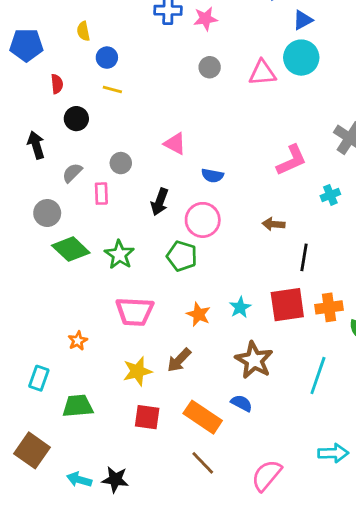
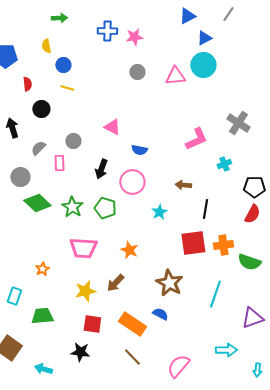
green pentagon: (182, 256) -> (105, 208), moved
cyan star: (240, 307) -> (159, 212), moved
black star: (115, 480) -> (80, 352), moved

